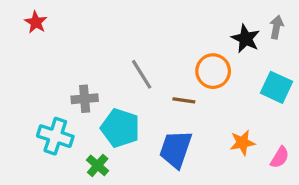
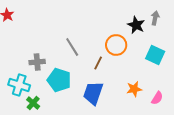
brown line: (184, 100) -> (98, 63), turned -72
green cross: (98, 165) -> (33, 103), moved

